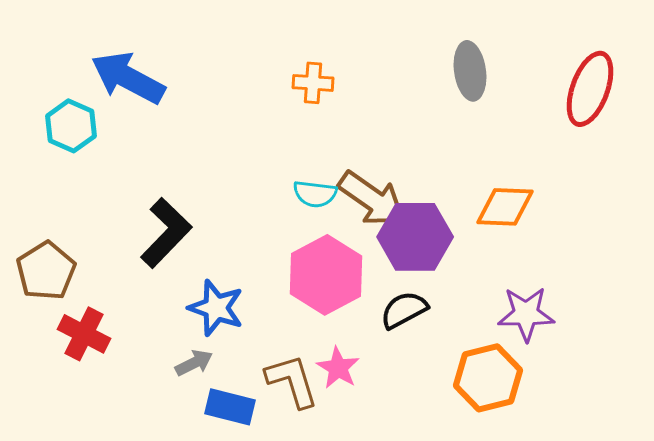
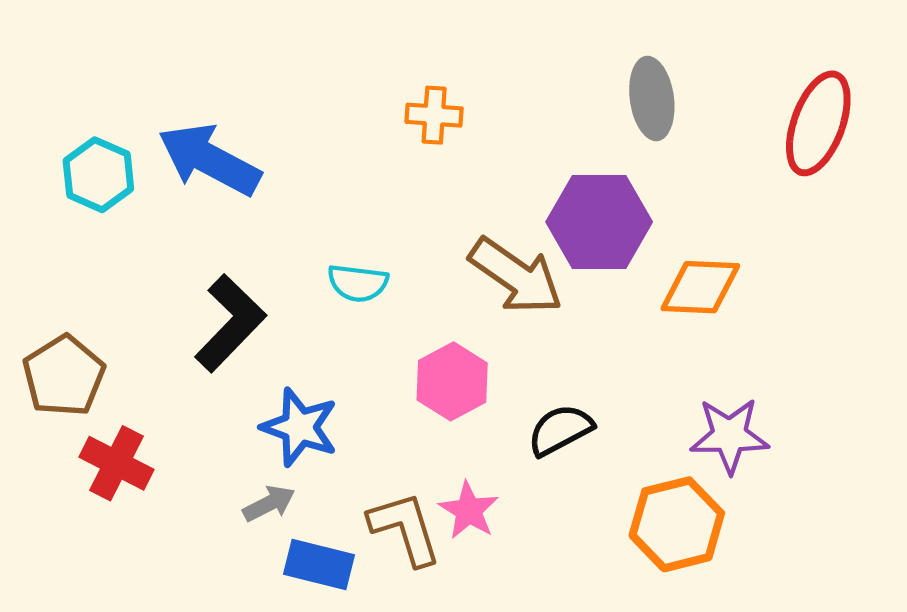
blue arrow: (128, 78) -> (209, 160), moved
cyan semicircle: (315, 194) -> (358, 283), moved
purple hexagon: (415, 237) -> (599, 222), moved
pink hexagon: (326, 275) -> (452, 381), size x0.7

